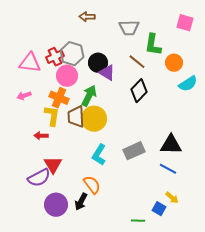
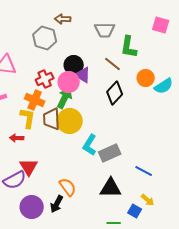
gray hexagon: (72, 54) -> (45, 38), moved
red cross: (55, 57) -> (45, 79), moved
orange circle: (174, 63) -> (146, 78), moved
pink circle: (67, 76) -> (69, 82), moved
black triangle: (171, 145) -> (111, 188), moved
cyan L-shape: (99, 155) -> (90, 145), moved

